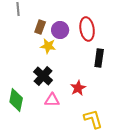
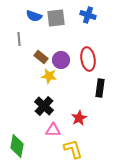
brown rectangle: (40, 27) -> (41, 57), turned -72
green diamond: (16, 100) -> (17, 146), moved
yellow L-shape: (93, 119) -> (73, 149), moved

